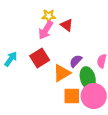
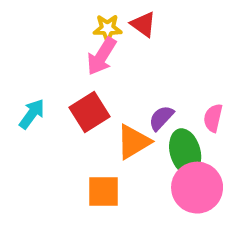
red triangle: (67, 25) -> (143, 24), moved
orange square: (72, 96) -> (104, 192), moved

